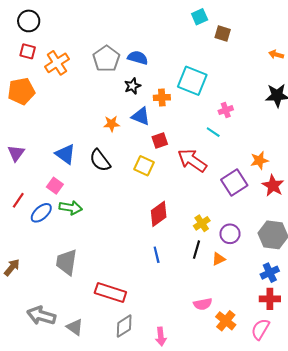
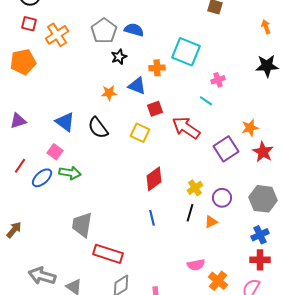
orange arrow: (276, 55) -> (266, 27), turned 56
black star: (132, 86) -> (119, 57), moved
purple triangle: (16, 153) -> (18, 121), turned 36
gray trapezoid: (66, 262) -> (82, 225), moved

